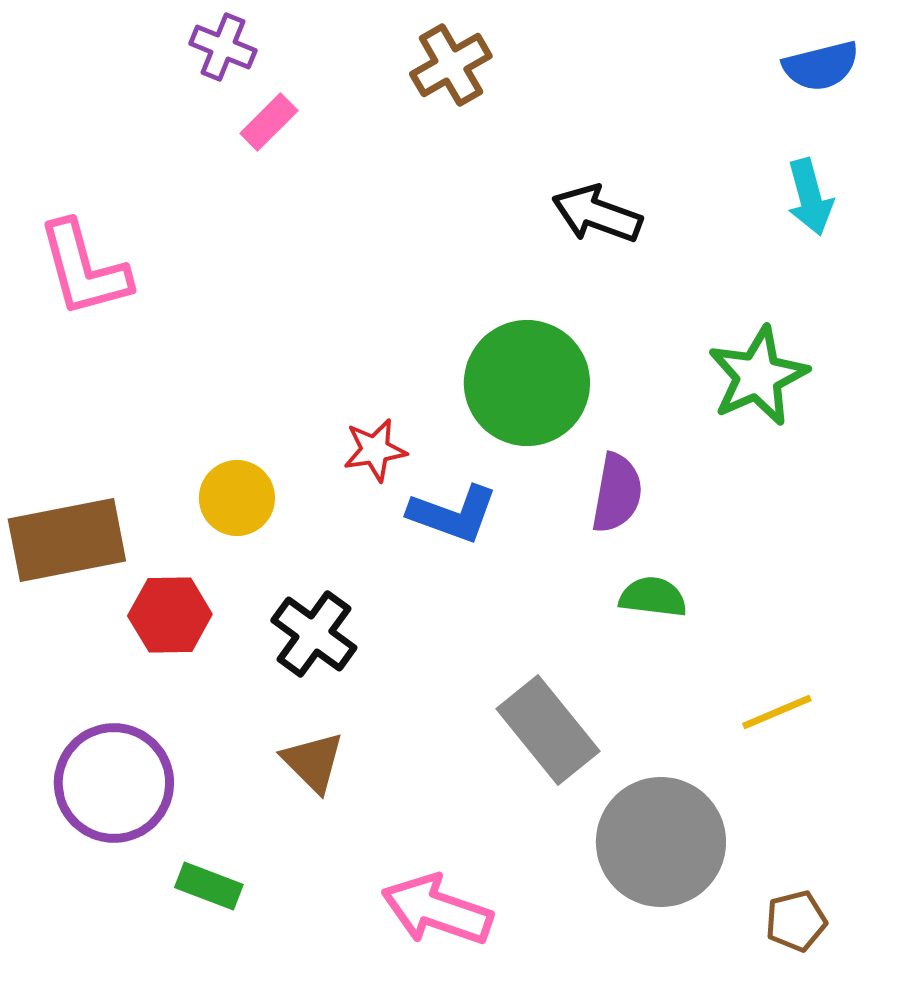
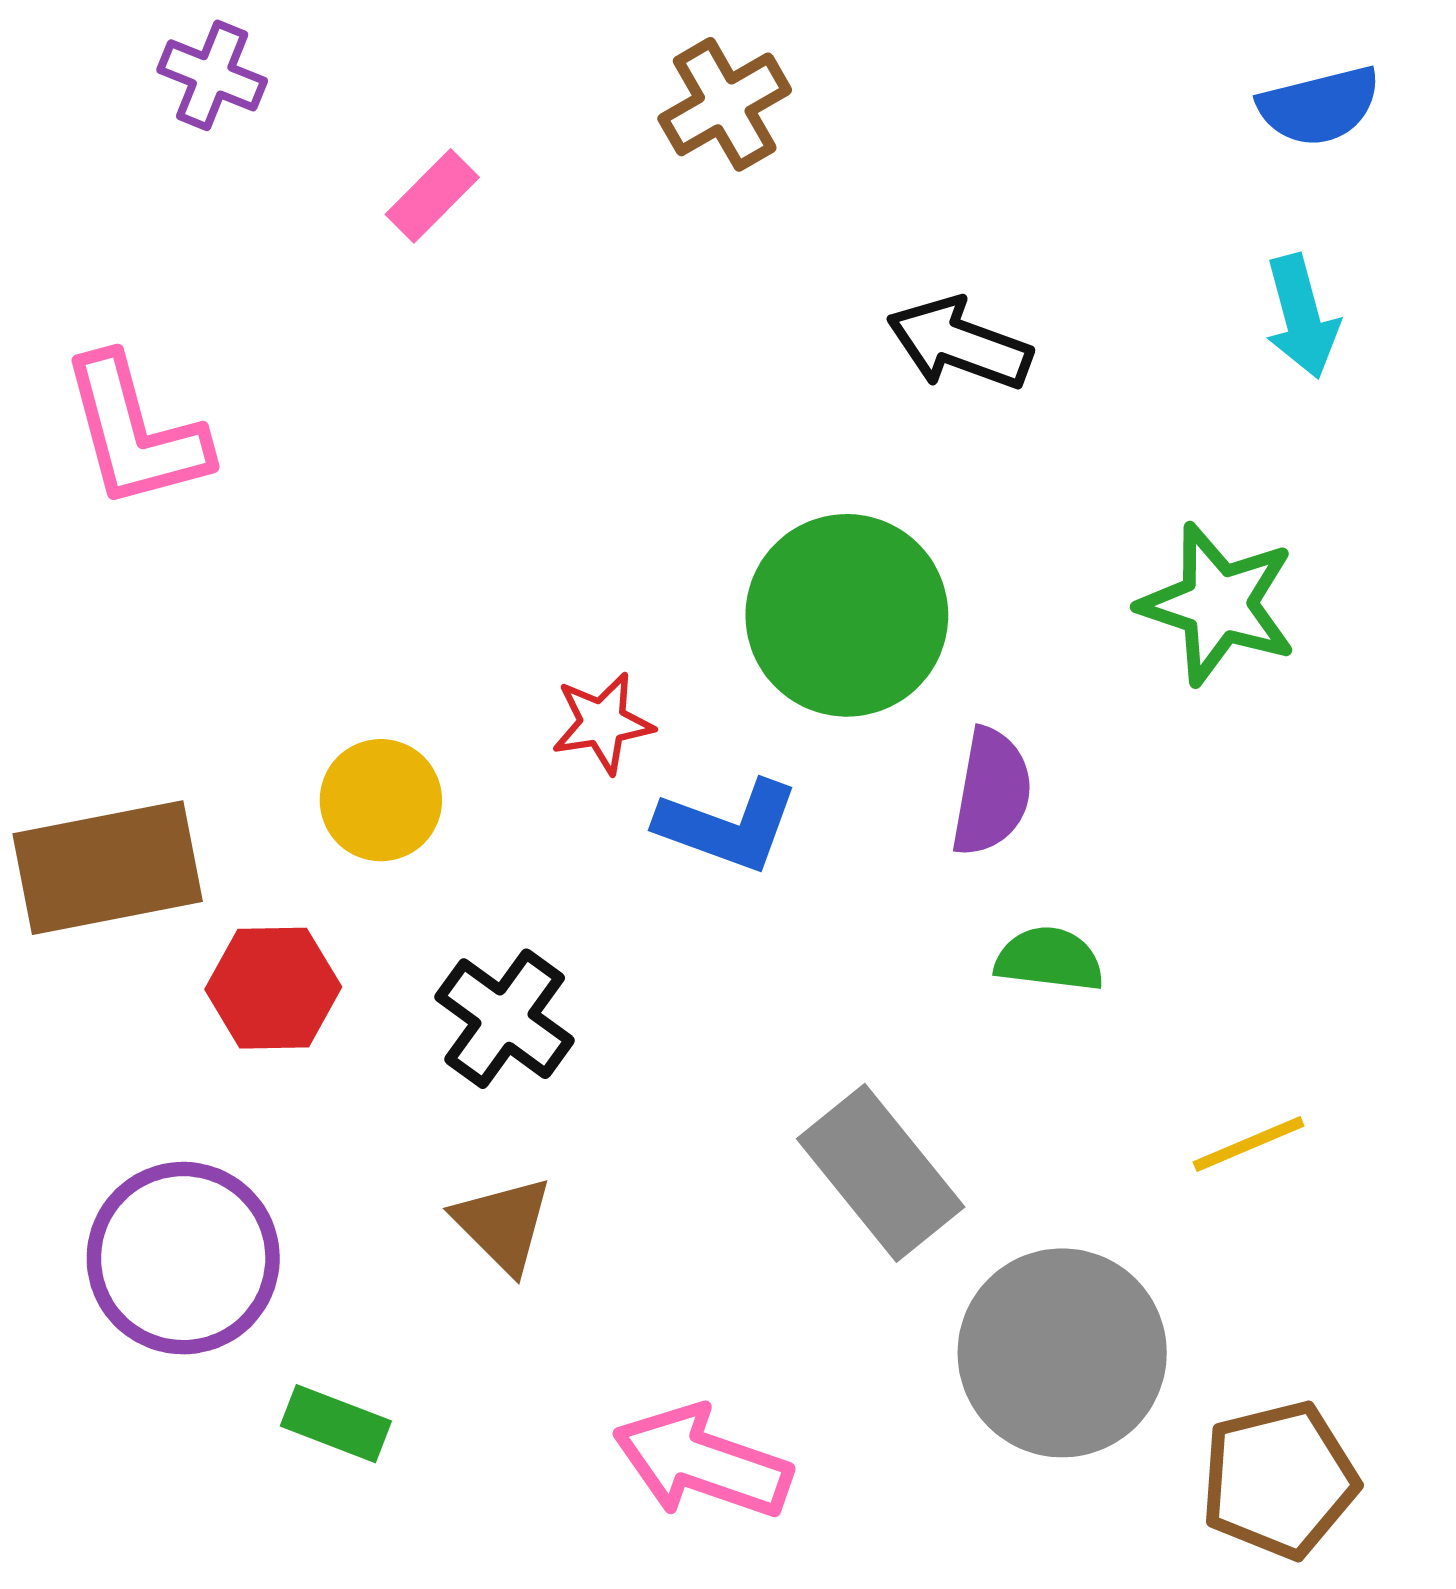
purple cross: (223, 47) -> (212, 75), moved
green star: (758, 376) -> (1218, 604), turned -30
brown pentagon: (796, 921) -> (1279, 1480), size x1.6

